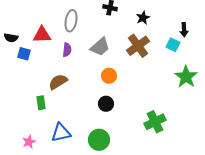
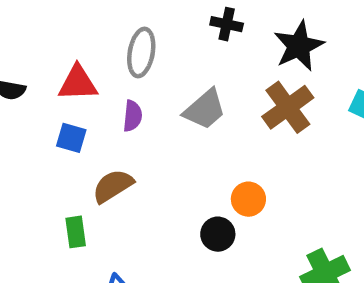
black star: (143, 18) -> (299, 46), size x1.6
blue square: (24, 54) -> (71, 138), moved
orange circle: (109, 76) -> (248, 199), moved

